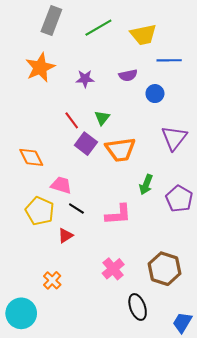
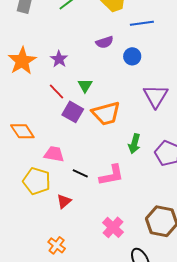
orange star: (40, 67) -> (22, 61), moved
purple star: (85, 79) -> (59, 59), moved, turned -30
black line: (76, 208) -> (80, 173), moved

